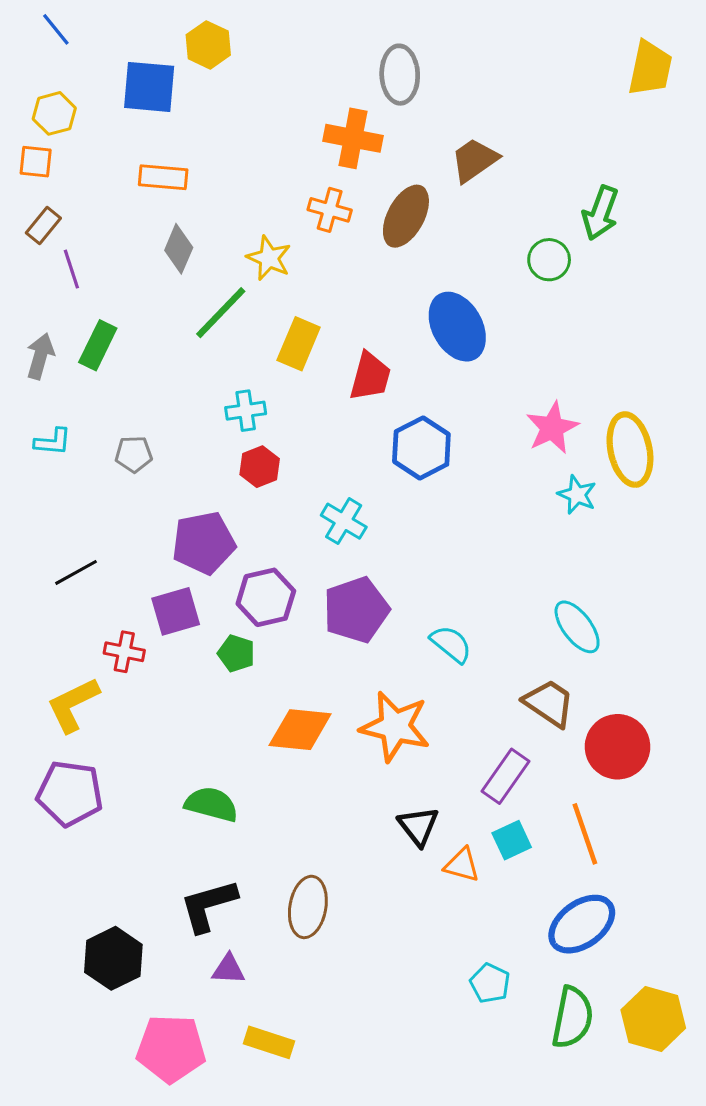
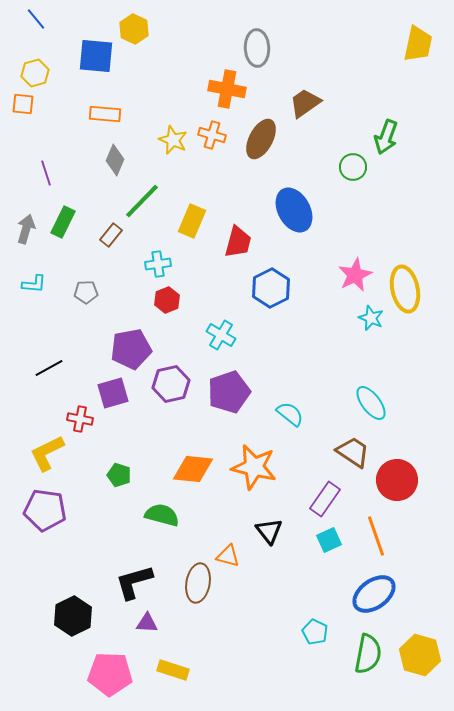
brown rectangle: (43, 225) -> (111, 235), moved
yellow star: (269, 258) -> (173, 140), moved
green pentagon: (236, 653) -> (119, 475), moved
green semicircle: (211, 804) -> (162, 515), moved
orange triangle: (462, 865) -> (228, 556), moved

